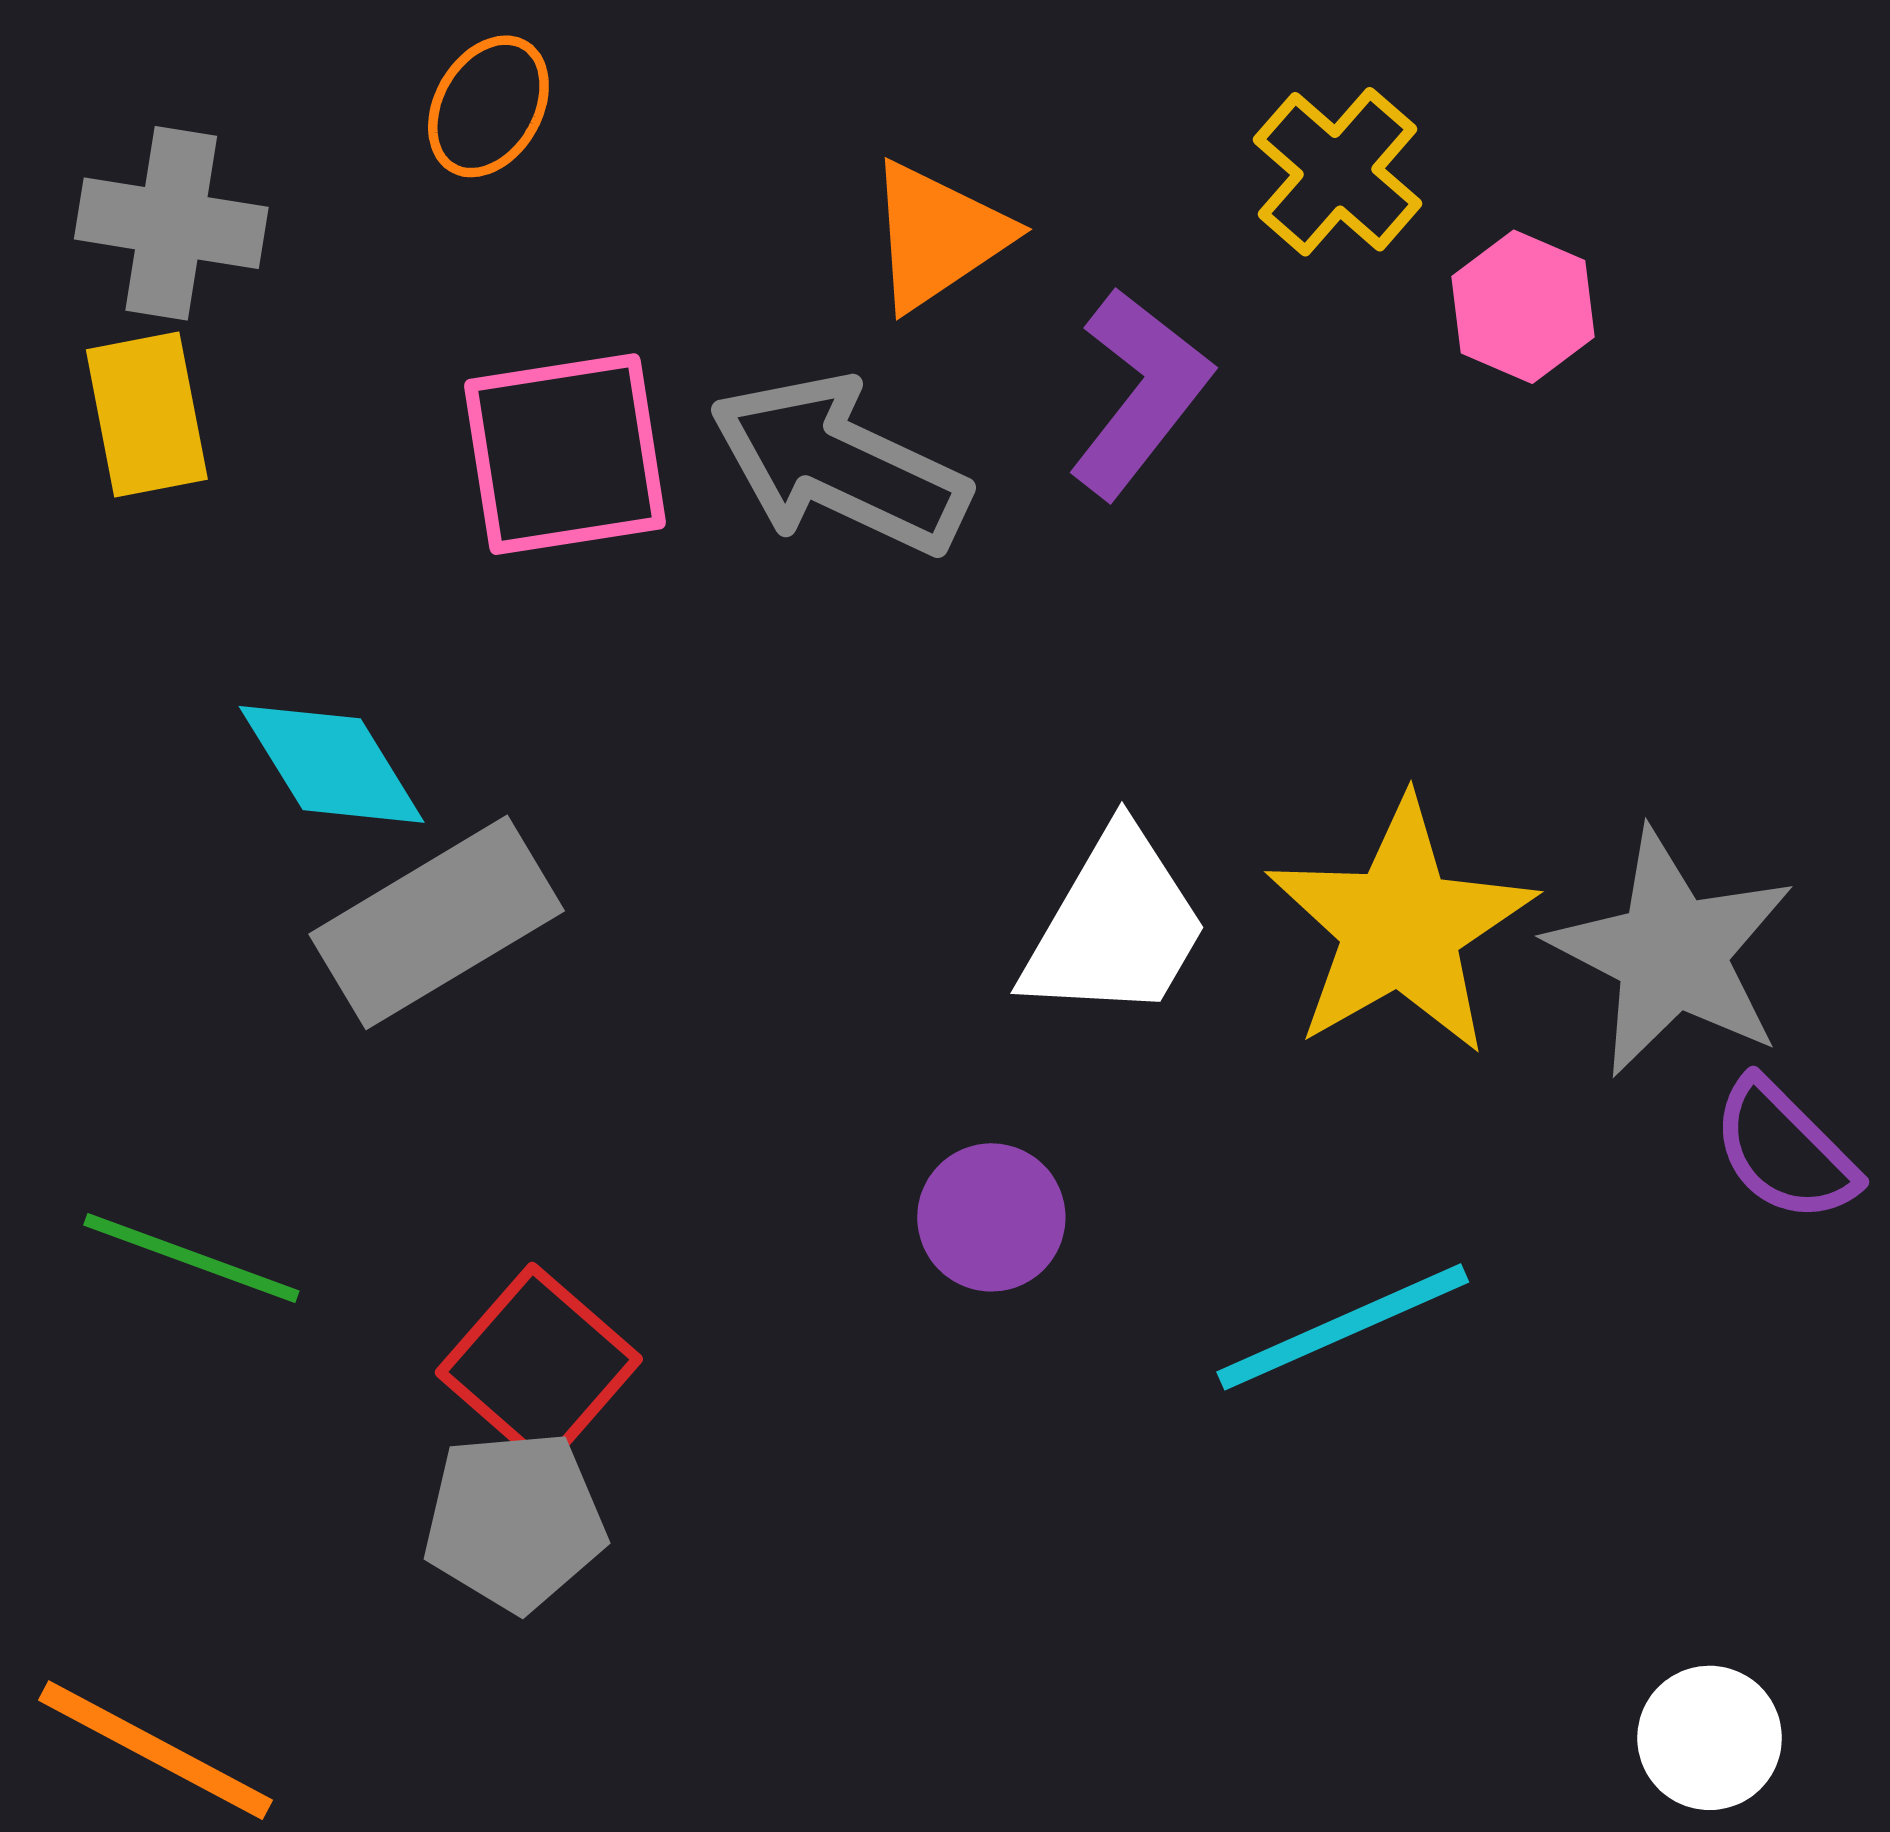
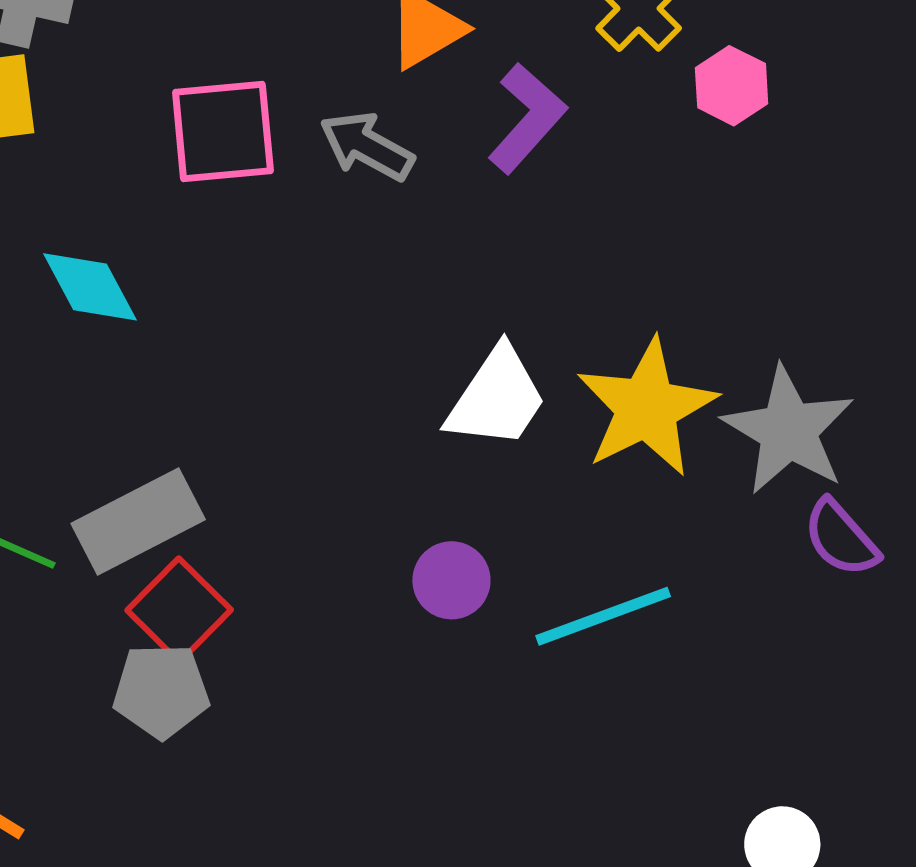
gray arrow: (839, 465) -> (367, 146), size x0.7
gray rectangle: (437, 922) -> (138, 521), moved
purple circle: (991, 1217) -> (451, 580), moved

